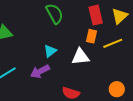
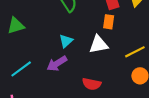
yellow line: (113, 43) -> (135, 52), moved

